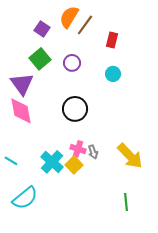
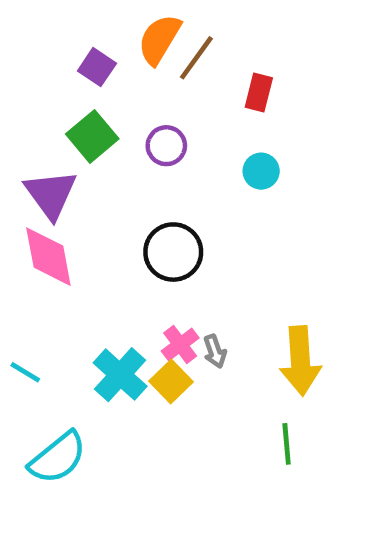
pink cross: (78, 149) -> (180, 345), turned 35
yellow arrow: (130, 156) -> (300, 361), turned 40
green line: (126, 202) -> (287, 444), moved

